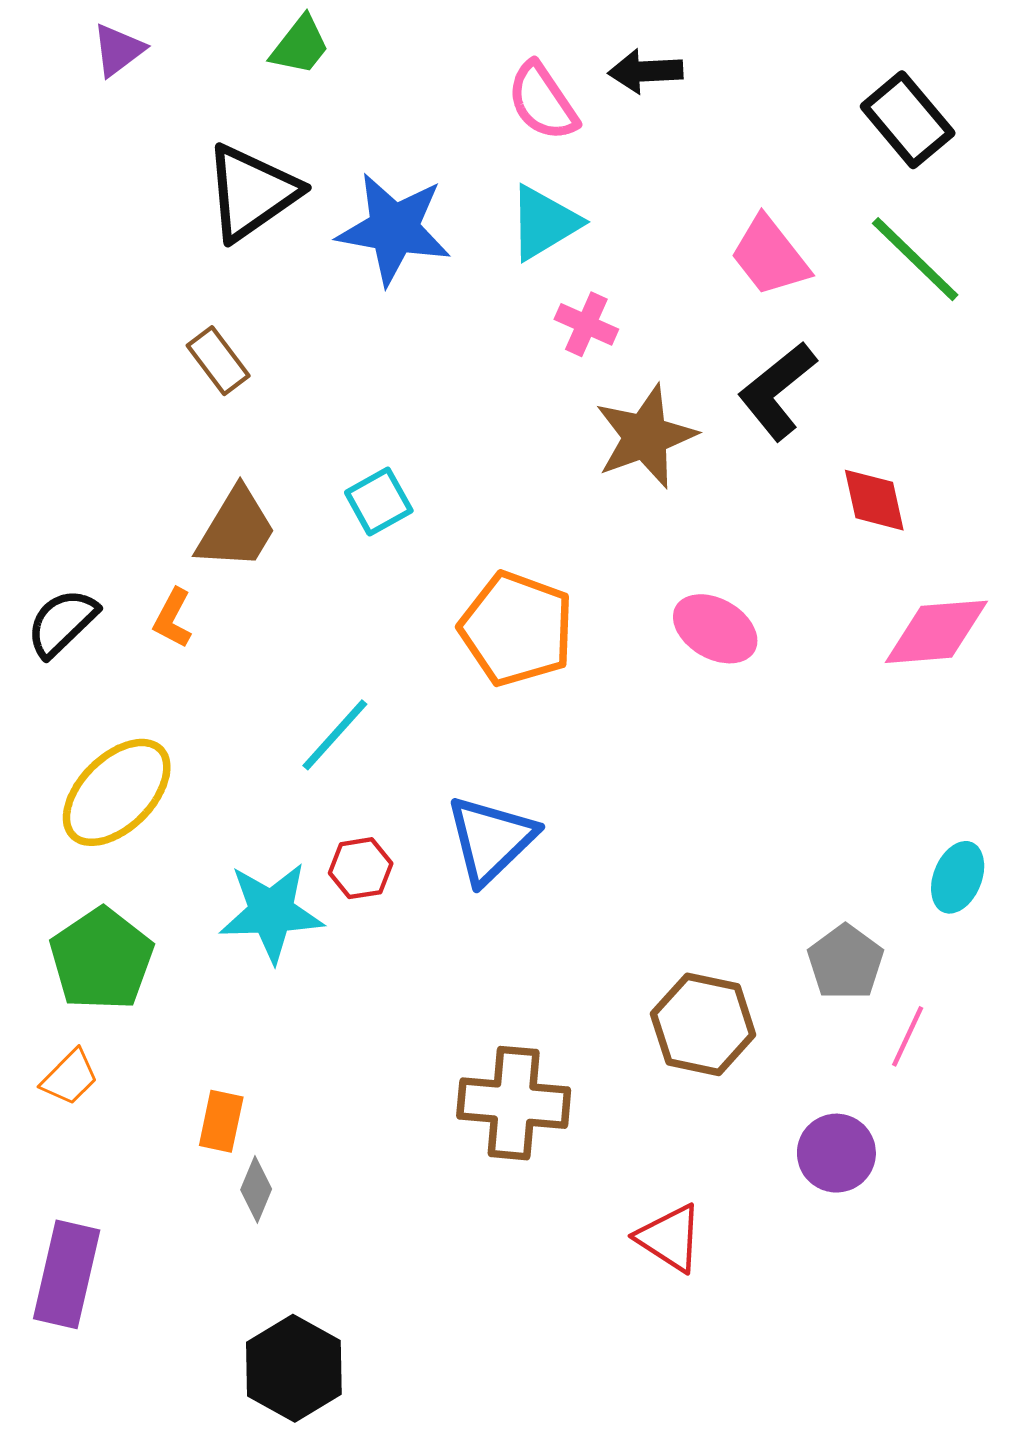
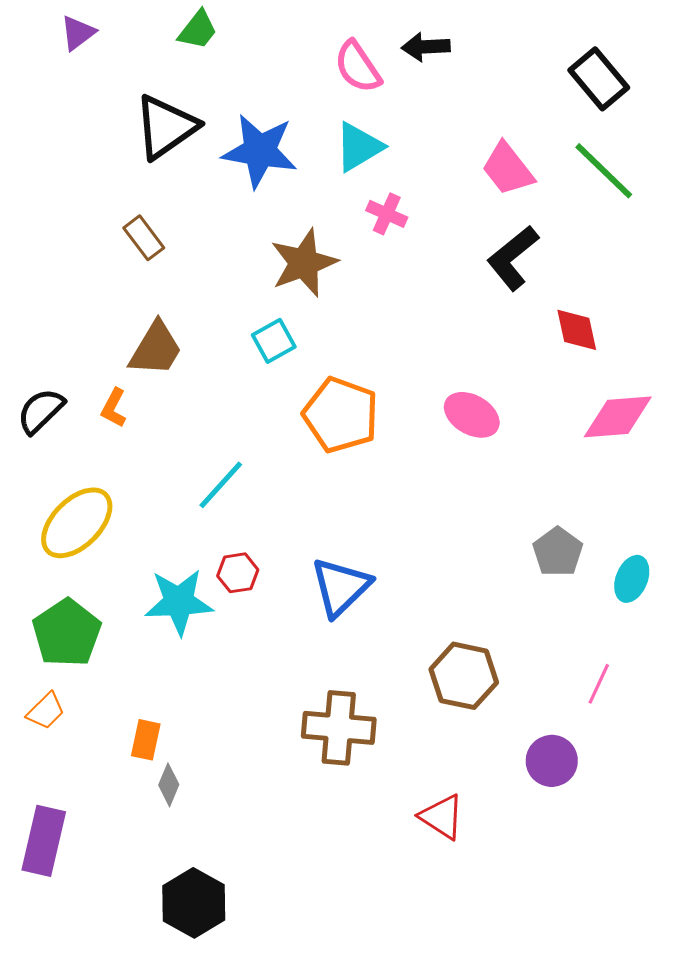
brown star: (645, 436) -> (304, 263), moved
cyan square: (379, 502) -> (274, 341), moved
blue triangle: (491, 839) -> (341, 587), moved
gray pentagon: (845, 962) -> (558, 552), moved

